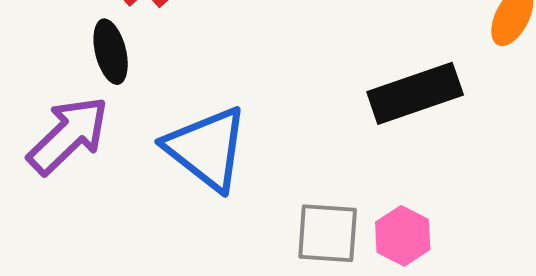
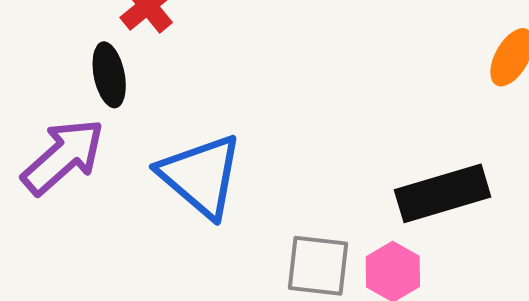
black rectangle: (415, 93) -> (443, 193), moved

